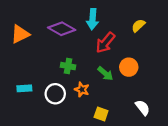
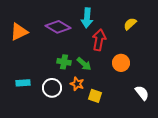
red arrow: (105, 43) -> (99, 40), turned 150
green arrow: (105, 74) -> (84, 64), moved
white semicircle: (143, 108) -> (142, 93), moved
yellow square: (101, 114) -> (95, 96), moved

